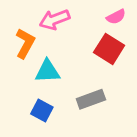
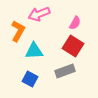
pink semicircle: (116, 17) -> (75, 23), moved, turned -32
red square: (109, 49) -> (73, 46), moved

